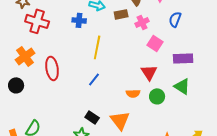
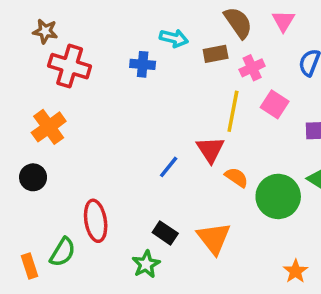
yellow line: (97, 47) -> (233, 111), moved
red ellipse: (52, 68) -> (96, 221), moved
red triangle: (149, 72) -> (210, 150), moved
orange semicircle: (133, 93) -> (236, 177), moved, turned -144
green circle: (157, 96) -> (278, 196), size x1.6

